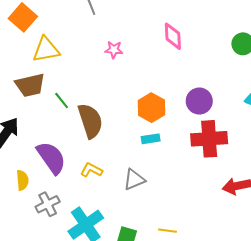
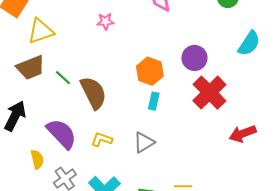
cyan rectangle: (151, 139) -> (154, 101), turned -60
red cross: (209, 139) -> (209, 93), turned -32

